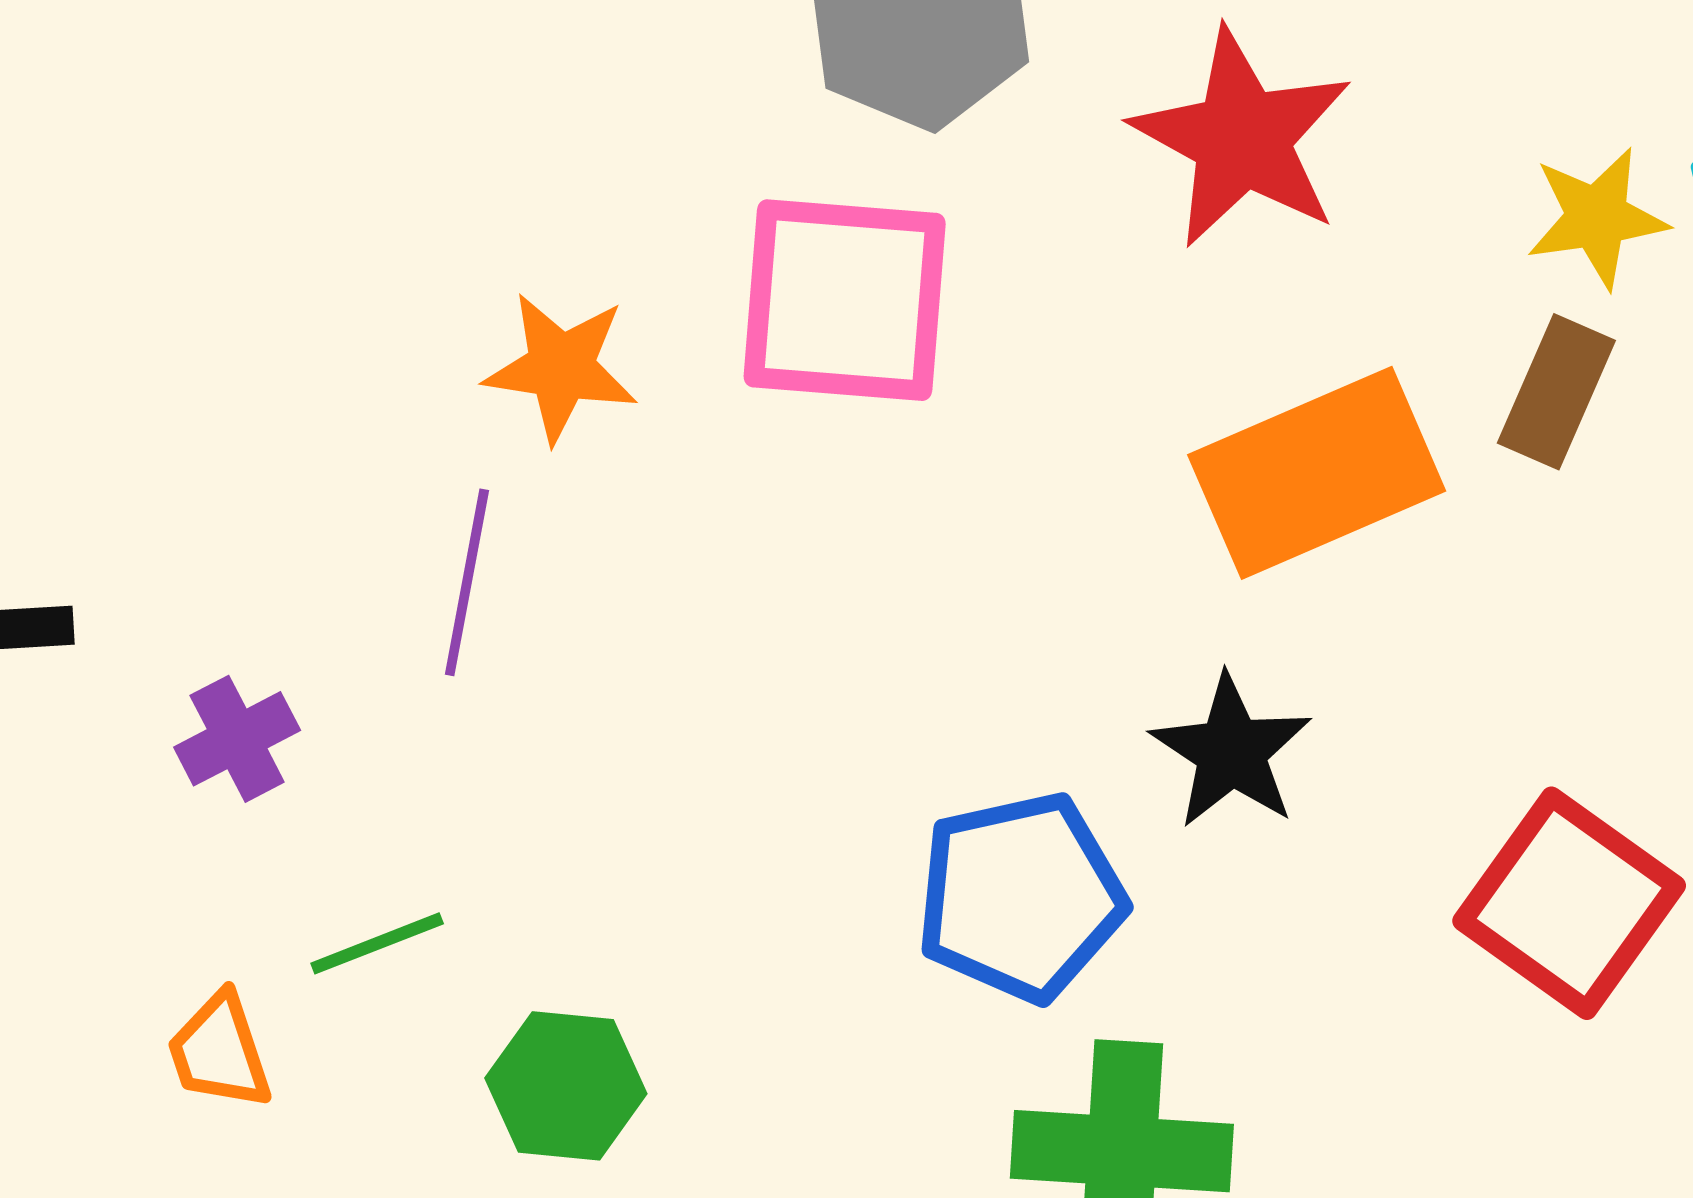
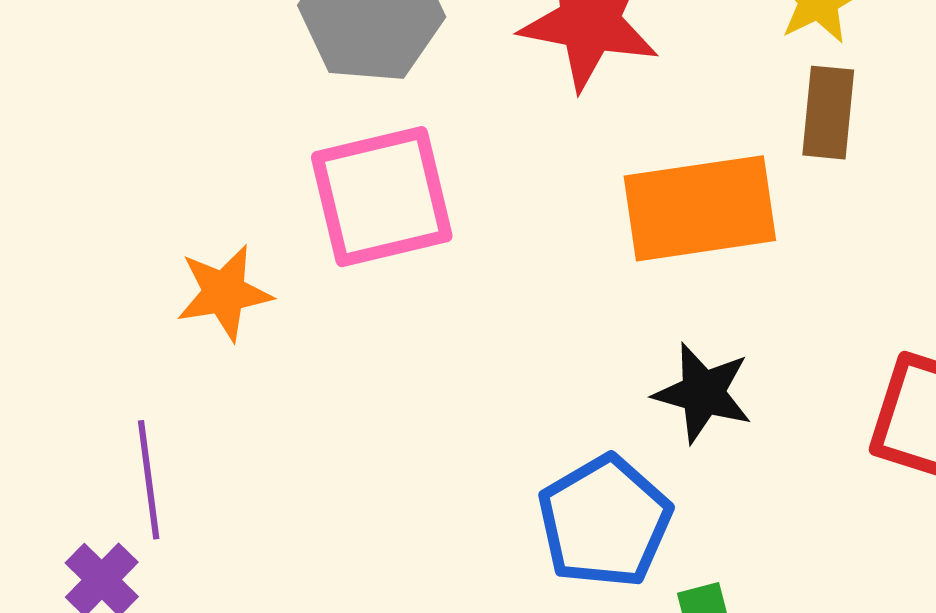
orange rectangle: (1317, 473) -> (700, 208), turned 33
purple line: (467, 582) -> (149, 480), moved

